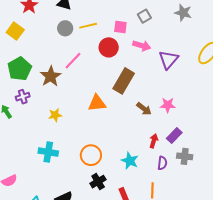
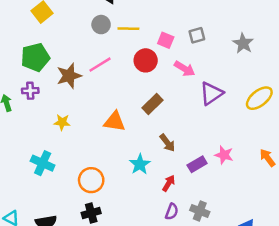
brown rectangle: (124, 81) -> (152, 104), size x0.7
pink star: (168, 105) -> (224, 155), moved
purple rectangle: (174, 135) -> (197, 164), moved
cyan star: (130, 161) -> (140, 164), moved

